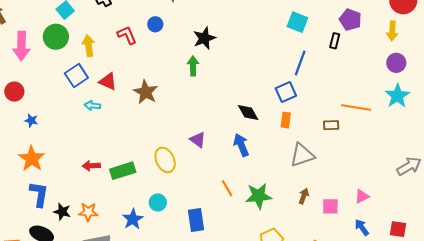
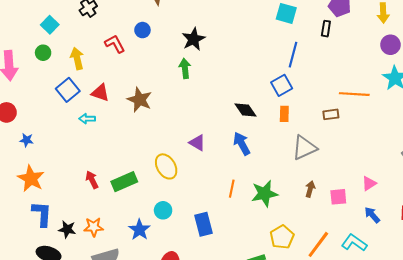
green circle: (56, 37) -> (43, 53), size x0.6
red arrow: (91, 166) -> (92, 180), turned 72
orange line: (227, 188) -> (232, 189), turned 48

